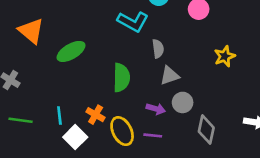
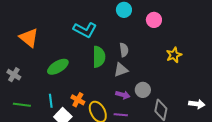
cyan L-shape: (133, 22) -> (85, 30), moved
green ellipse: (71, 51) -> (58, 67), moved
gray triangle: (170, 76) -> (121, 70), moved
green semicircle: (121, 78) -> (99, 57), moved

